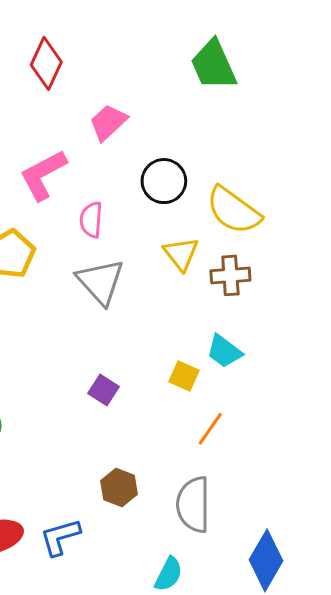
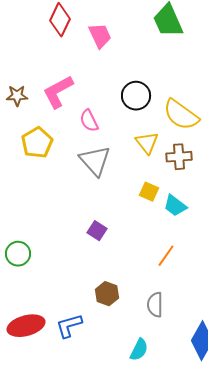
pink trapezoid: (108, 122) -> (100, 36), moved, turned 108
pink semicircle: (91, 220) -> (89, 121), turned -30
yellow square: (184, 376) -> (149, 192), moved
gray semicircle: (193, 505) -> (155, 305), size x0.7

